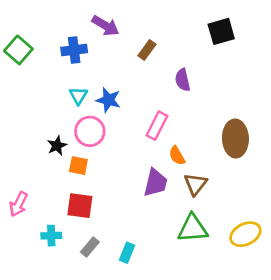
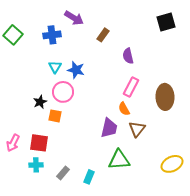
black square: (221, 31) -> (166, 22), moved
pink rectangle: (157, 126) -> (131, 87), moved
red square: (80, 206) -> (39, 143), moved
green triangle: (193, 228) -> (119, 160), moved

